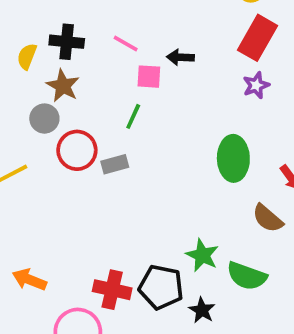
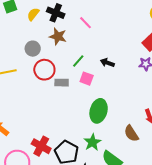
black arrow: (180, 57) -> (107, 63), moved
pink square: (149, 77) -> (87, 79), moved
brown star: (63, 86) -> (58, 36), moved, turned -30
green ellipse: (233, 158) -> (99, 111), moved

